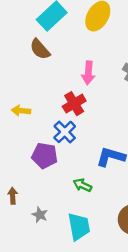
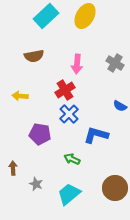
brown semicircle: (40, 49) -> (34, 56), moved, turned -60
blue cross: (65, 132) -> (69, 114), moved
cyan trapezoid: (79, 227) -> (69, 194), turned -120

